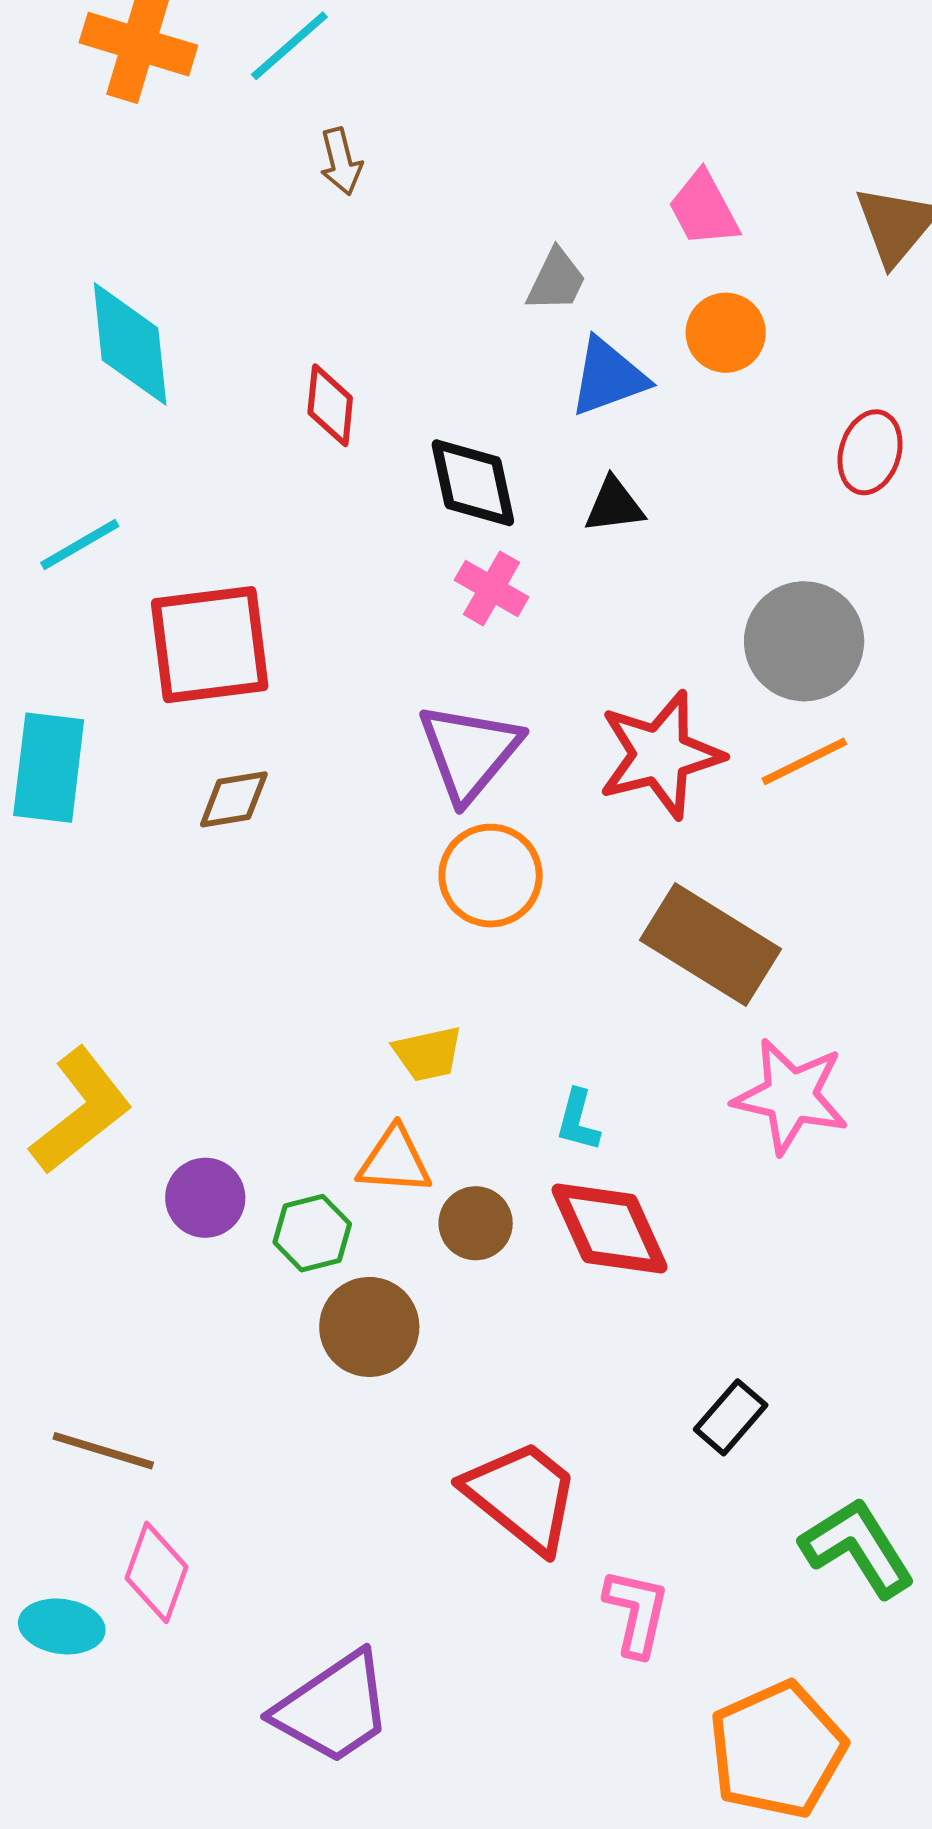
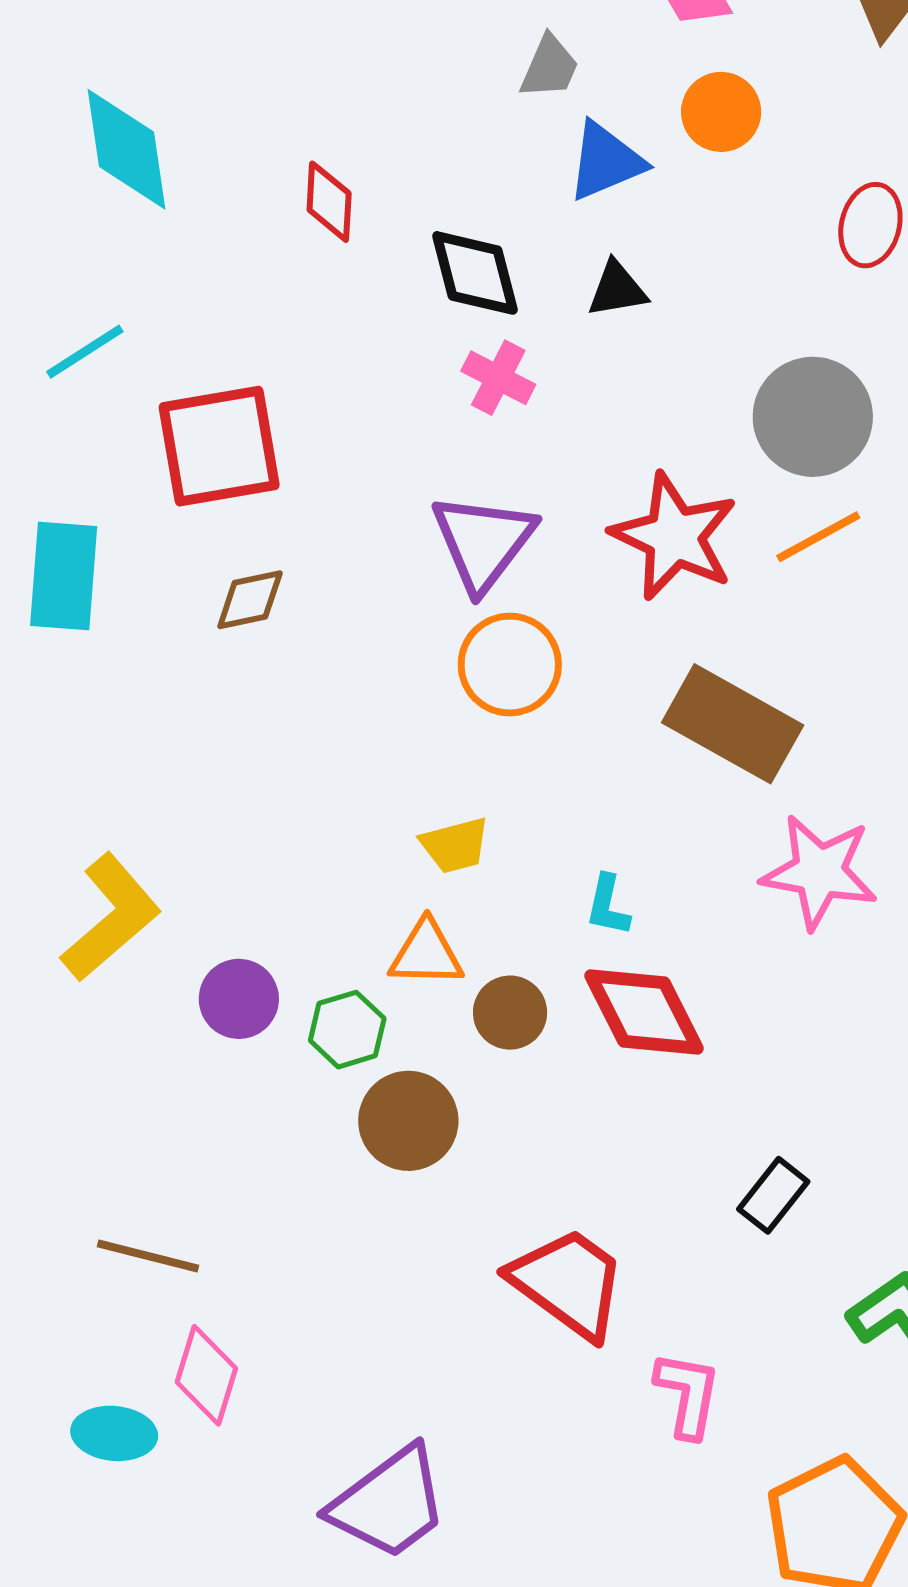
red star: (660, 755) -> (674, 537), turned -30

